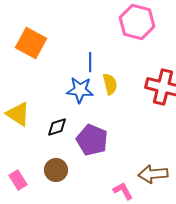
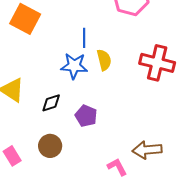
purple pentagon: (92, 140) -> (86, 116), size x0.7

